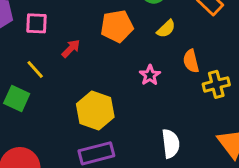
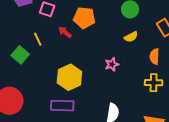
orange pentagon: (117, 26) -> (84, 18), moved
red arrow: (71, 49) -> (65, 32), turned -112
orange semicircle: (191, 61) -> (154, 56), moved

